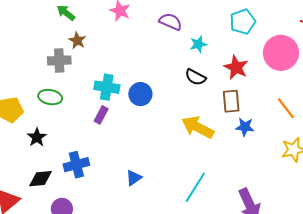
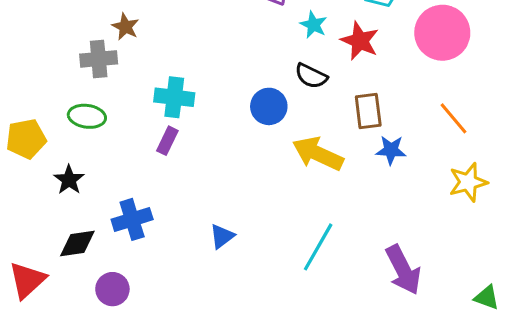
cyan star: (198, 44) -> (313, 25), turned -30
red star: (236, 67) -> (360, 41), moved
blue circle: (140, 94) -> (269, 106), moved

